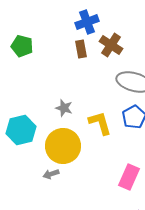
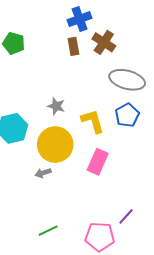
pink rectangle: (129, 177) -> (98, 162), moved

